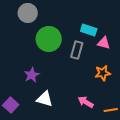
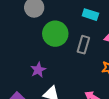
cyan rectangle: (89, 30) -> (90, 15), moved

